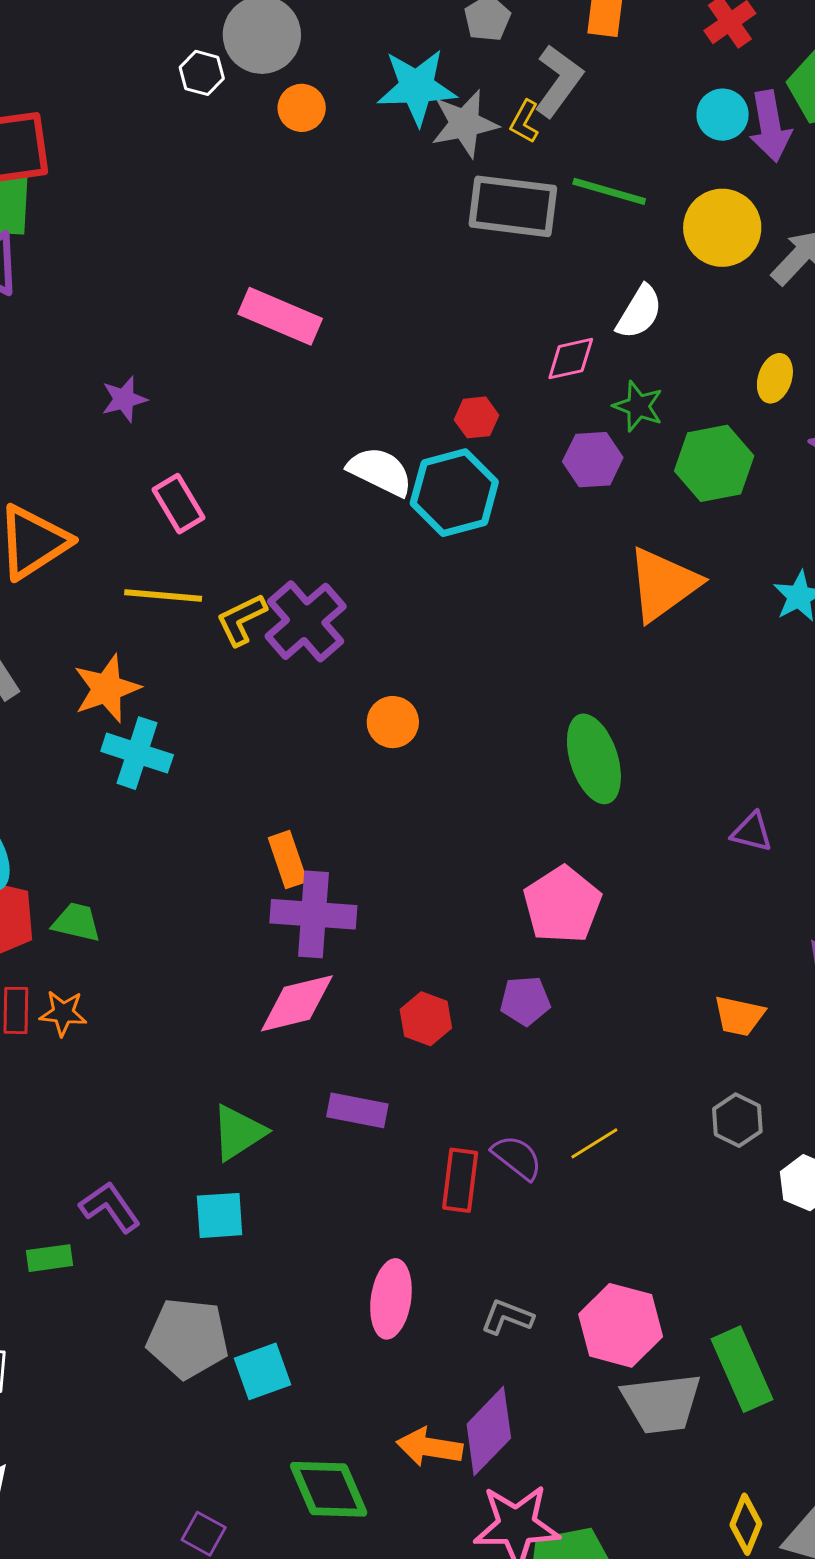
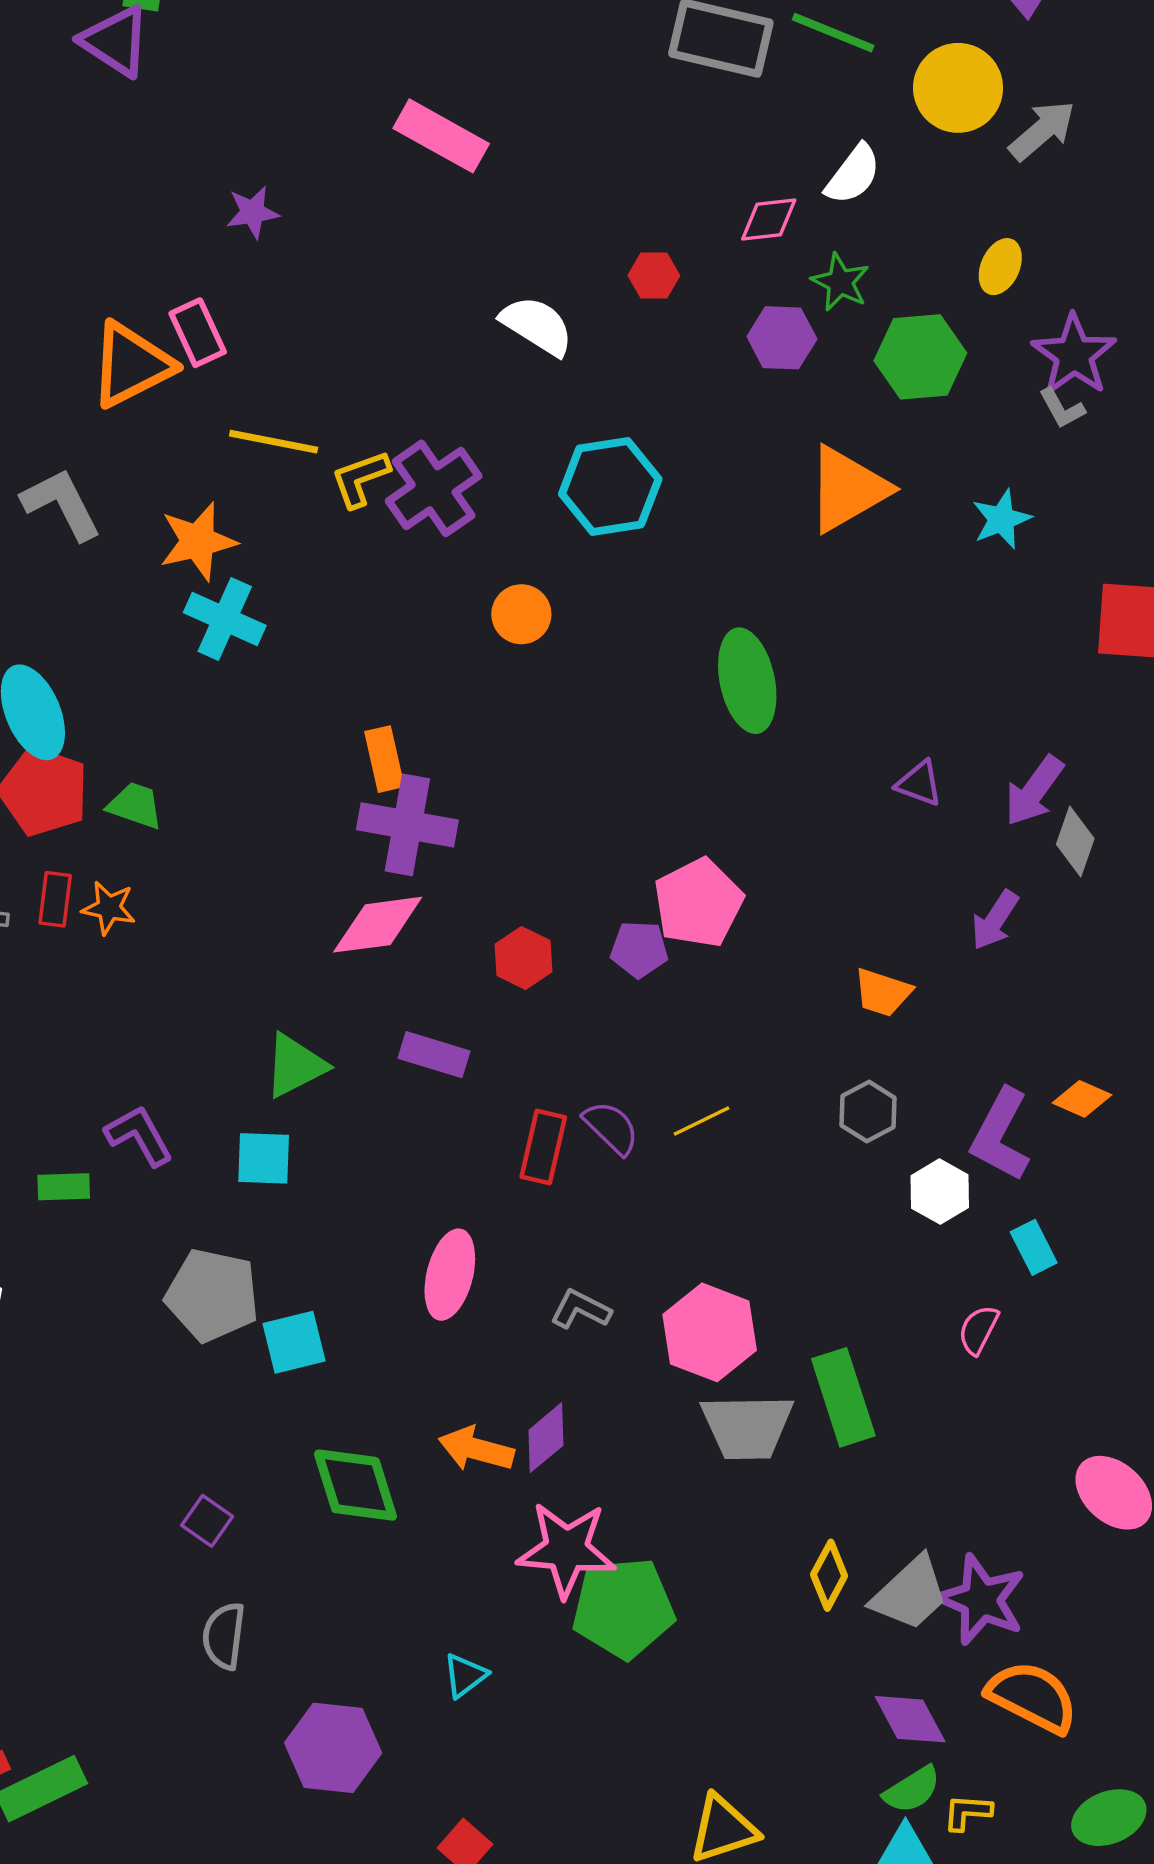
cyan hexagon: (454, 493) -> (610, 486), moved
pink rectangle: (178, 504) -> (198, 333), moved
pink pentagon: (562, 905) -> (698, 903), moved
purple diamond: (489, 1431) -> (546, 1438), size x0.7

